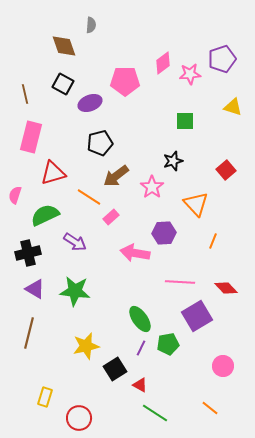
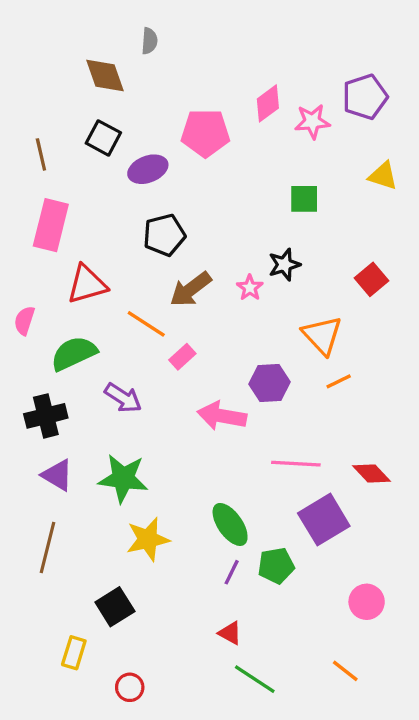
pink star: (152, 187) -> (250, 288), moved, size x0.7
orange line: (213, 241) -> (339, 381), moved, turned 42
yellow star: (86, 346) -> (148, 539), moved
black square: (115, 369) -> (115, 607), moved
red circle: (79, 418) -> (130, 687), size x0.7

